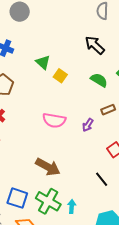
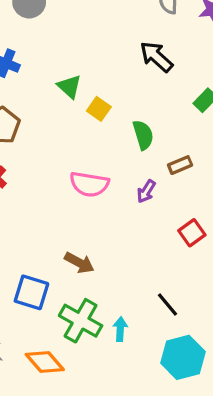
green semicircle: (99, 80) -> (143, 135), moved, turned 42
brown arrow: (48, 167) -> (79, 263), size x0.7
black line: (102, 179) -> (168, 304), moved
blue square: (17, 198) -> (31, 292), moved

